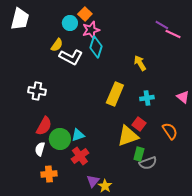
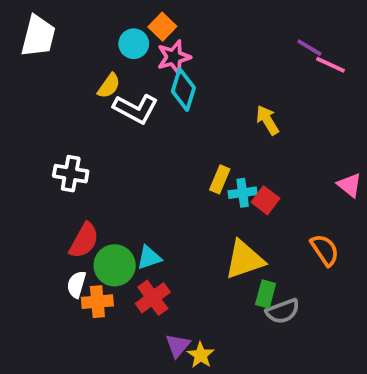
yellow rectangle: (115, 94) -> (220, 179), size x0.6
cyan cross: (147, 98) -> (243, 193), moved
red square: (139, 124) -> (266, 200), moved
orange cross: (49, 174) -> (97, 302), moved

